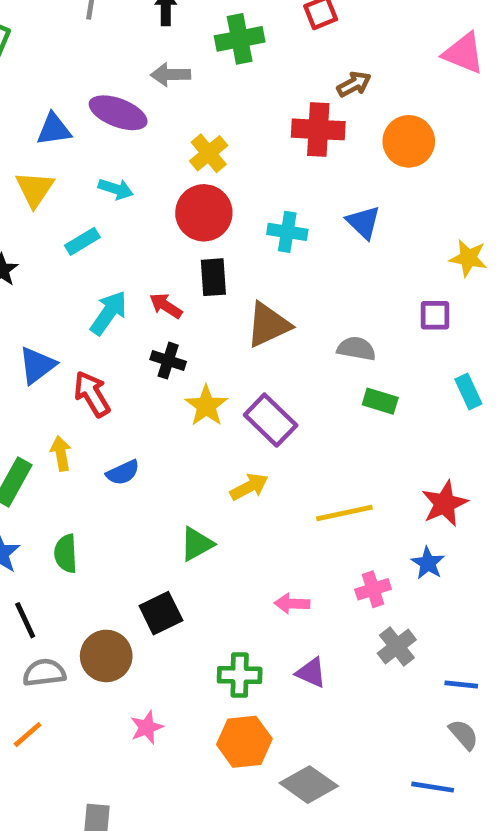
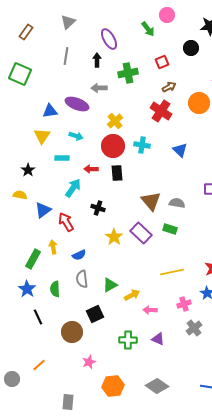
brown arrow: (354, 84) -> (169, 87), moved
red cross: (318, 129) -> (161, 111), turned 30
orange circle: (409, 141) -> (199, 103), moved
cyan cross: (287, 232) -> (142, 145), moved
cyan rectangle: (82, 241) -> (62, 158), turned 32
red arrow: (166, 306) -> (91, 169), moved, turned -32
brown triangle: (268, 325) -> (151, 201), moved, turned -45
green rectangle: (380, 401) -> (170, 229), moved
yellow star: (206, 406) -> (114, 237), moved
yellow arrow: (249, 487) -> (132, 295), moved
gray semicircle: (44, 673) -> (82, 279), moved, turned -90
orange hexagon: (244, 742) -> (113, 386), moved

